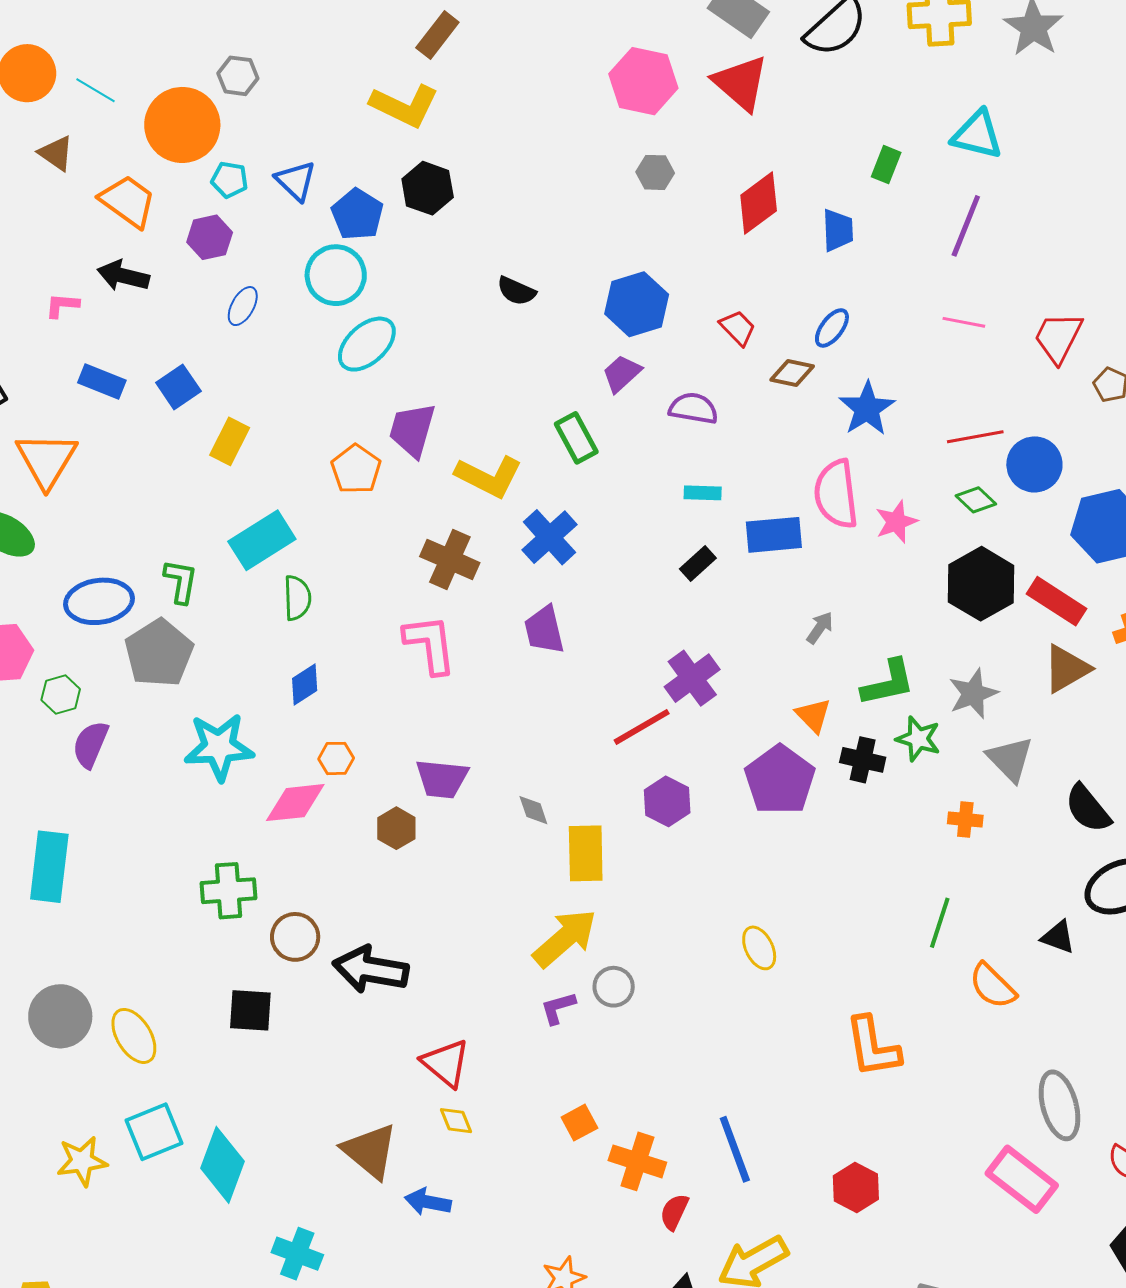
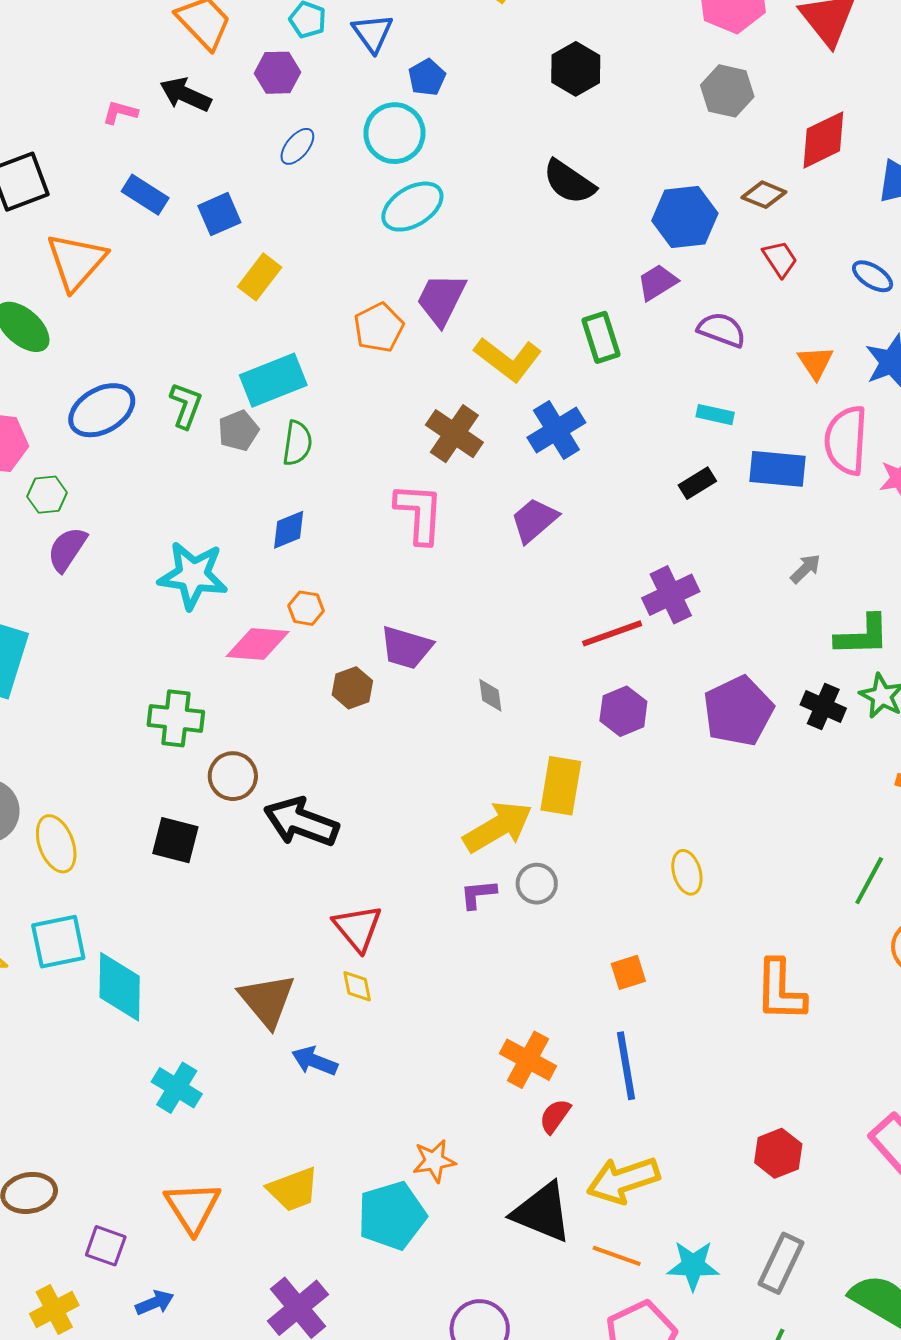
gray hexagon: (655, 172) -> (727, 91), size x1.4
black hexagon: (428, 188) -> (576, 69), moved
blue pentagon: (357, 214) -> (427, 77), size x0.7
black semicircle: (516, 291) -> (569, 182), size x1.4
blue ellipse: (832, 328) -> (873, 276), turned 75
brown diamond: (792, 373) -> (764, 195), moved
blue ellipse: (99, 601) -> (102, 410), turned -32
purple trapezoid: (544, 630) -> (534, 520), turned 52
gray pentagon: (159, 653) -> (238, 431), moved, size x0.6
orange triangle: (813, 715) -> (816, 362), moved
yellow rectangle: (586, 853) -> (561, 786), moved
orange square: (579, 1123) -> (628, 972), moved
cyan diamond: (223, 1165) -> (120, 987), turned -30
red hexagon: (856, 1188) -> (778, 1153), moved

